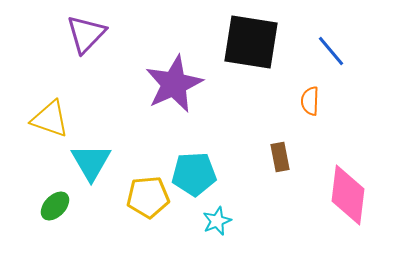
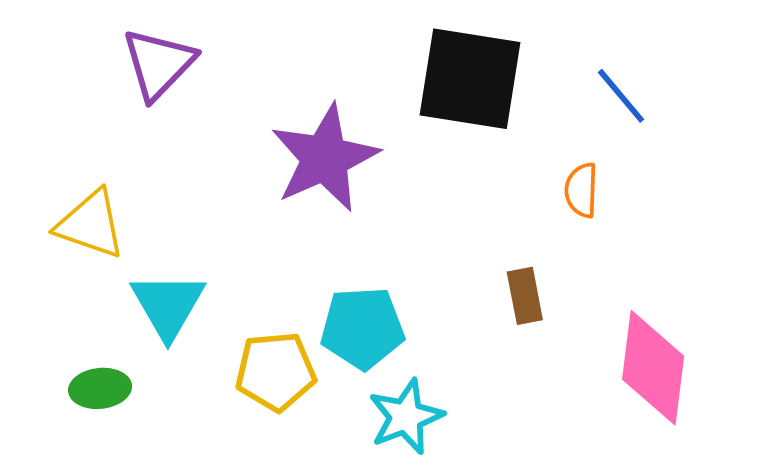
green ellipse: (55, 206) -> (100, 388), turned 40
cyan star: (217, 221) -> (406, 417), size x1.4

